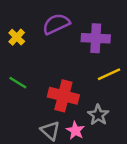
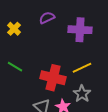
purple semicircle: (56, 24) -> (47, 18), size x0.7
yellow line: (109, 74) -> (82, 68), moved

